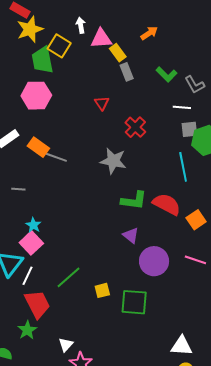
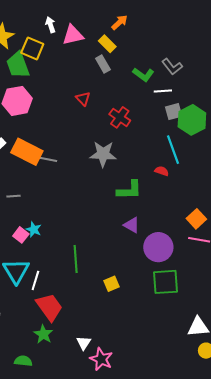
yellow rectangle: (118, 53) -> (107, 44), moved
green L-shape: (167, 74) -> (143, 75), moved
orange rectangle: (38, 147) -> (27, 152), size x1.4
red semicircle: (167, 204) -> (162, 171), moved, size x0.5
orange square: (196, 220) -> (196, 219), moved
pink square: (31, 243) -> (21, 235), moved, size x0.7
green line: (69, 277) -> (76, 259), moved, turned -44
green square: (134, 302) -> (166, 282), moved

